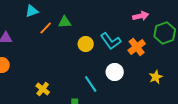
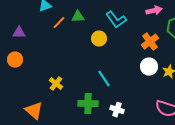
cyan L-shape: (111, 41) -> (116, 20), moved
white circle: (115, 72) -> (149, 67), moved

